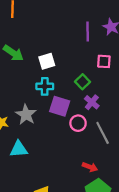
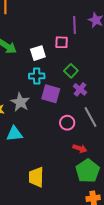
pink square: (104, 61) -> (62, 42), moved
pink circle: (78, 123) -> (67, 123), moved

